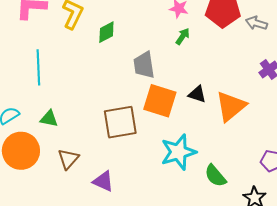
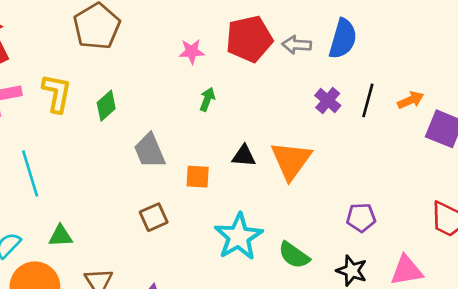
green arrow: (183, 36) -> (207, 99), moved
gray trapezoid: (144, 65) -> (150, 151), moved
orange square: (160, 101) -> (198, 177), size x0.6
brown square: (120, 122) -> (154, 217), size x0.6

